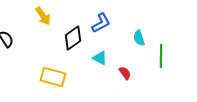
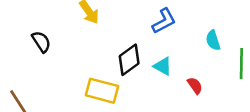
black diamond: (73, 38) -> (129, 60), moved

